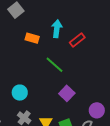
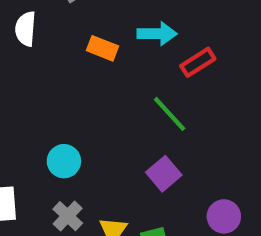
cyan arrow: (57, 29) -> (157, 34), turned 78
green line: (55, 65) -> (170, 114), moved

